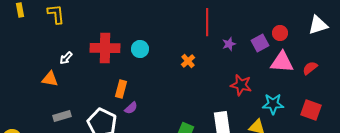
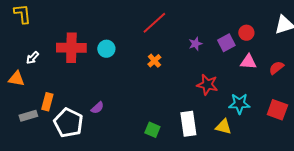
red line: (207, 22) -> (154, 23), moved, turned 48
pink triangle: (282, 62) -> (248, 62), size x0.7
orange rectangle: (121, 89) -> (47, 102), moved

